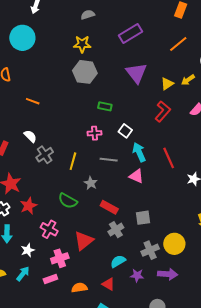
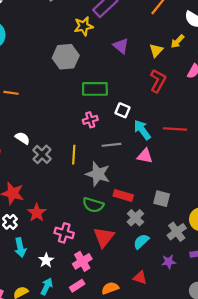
yellow star: (82, 44) -> (84, 26), moved
purple triangle: (136, 73) -> (121, 46), size x0.7
orange line: (33, 101) -> (11, 93), moved
green rectangle: (105, 106) -> (95, 89), size x1.6
red line: (169, 158) -> (175, 129), turned -50
gray star: (91, 183) -> (98, 174), size x1.6
green semicircle: (68, 201) -> (93, 205), moved
gray square: (143, 218) -> (162, 199), turned 35
cyan semicircle: (118, 261) -> (141, 241), moved

